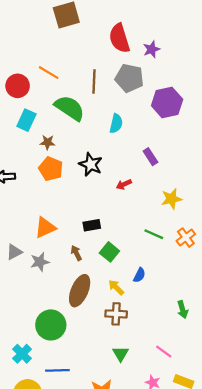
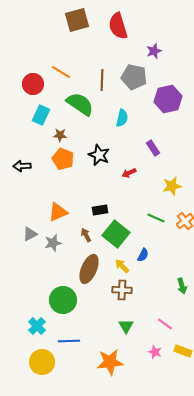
red semicircle: (119, 38) -> (118, 26), moved
green square: (109, 252) -> (116, 234), size x1.5

